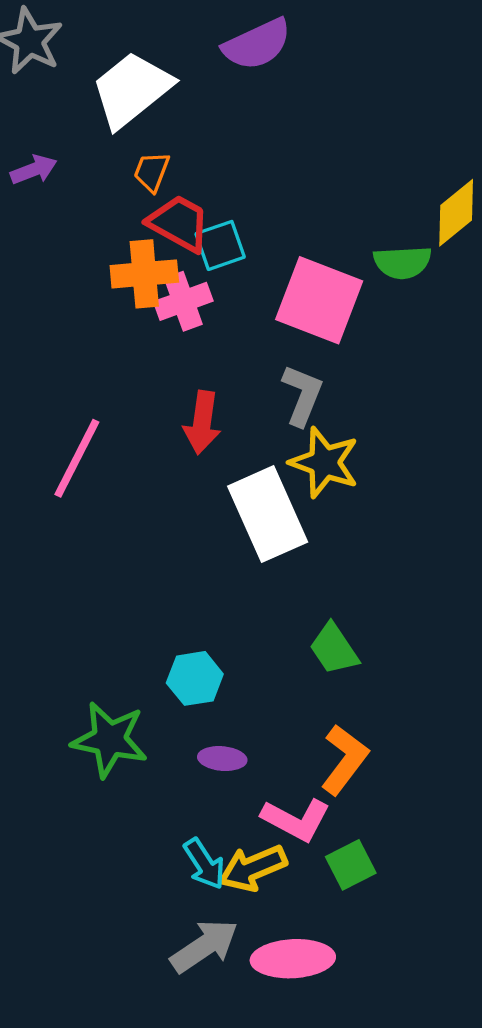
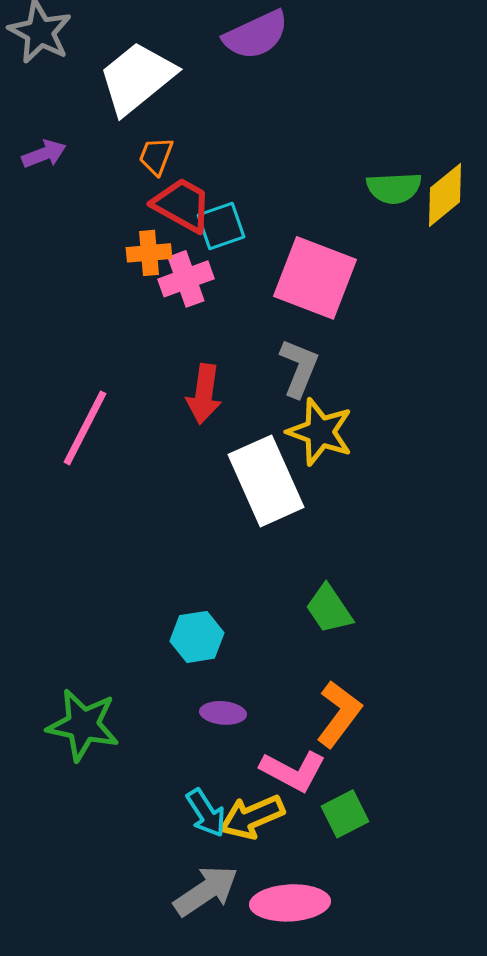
green semicircle: (402, 262) -> (394, 188), moved
orange cross: (144, 274) -> (149, 253), size x0.7
green star: (110, 740) -> (83, 725), moved

